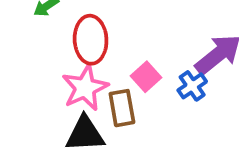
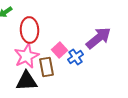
blue cross: (192, 86) -> (76, 57), moved

